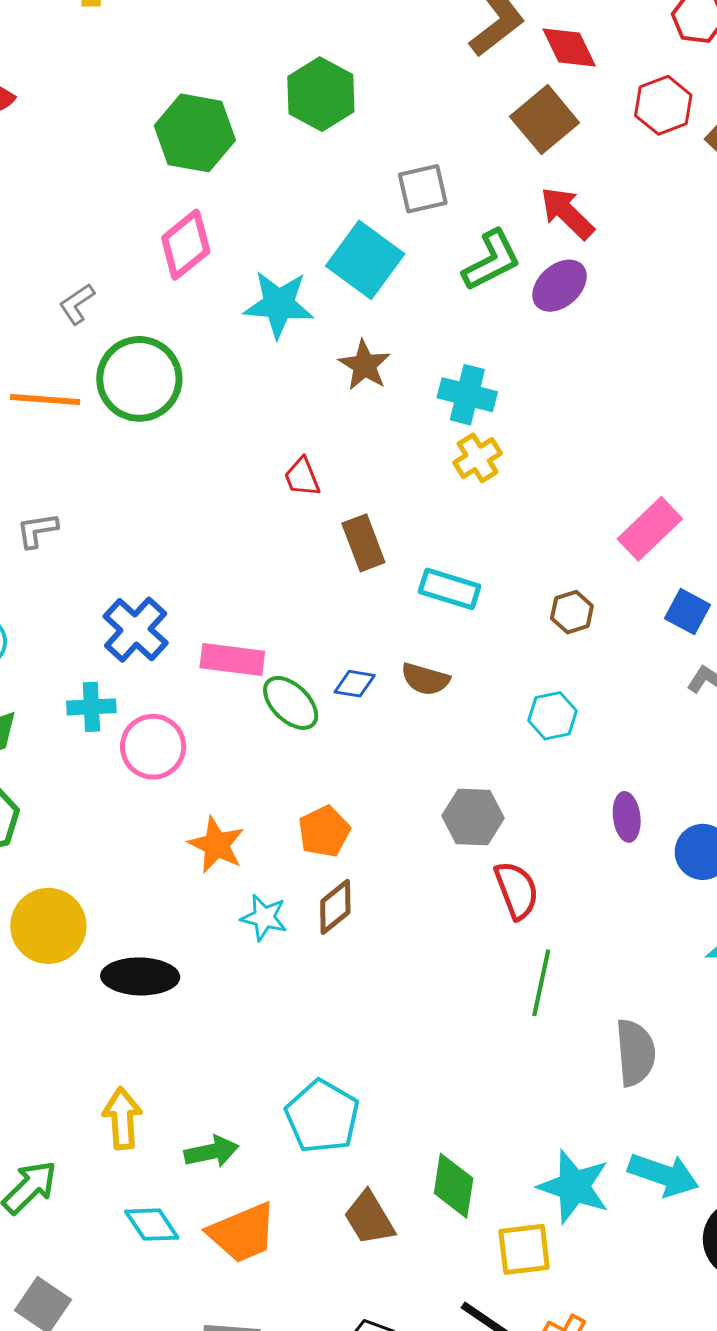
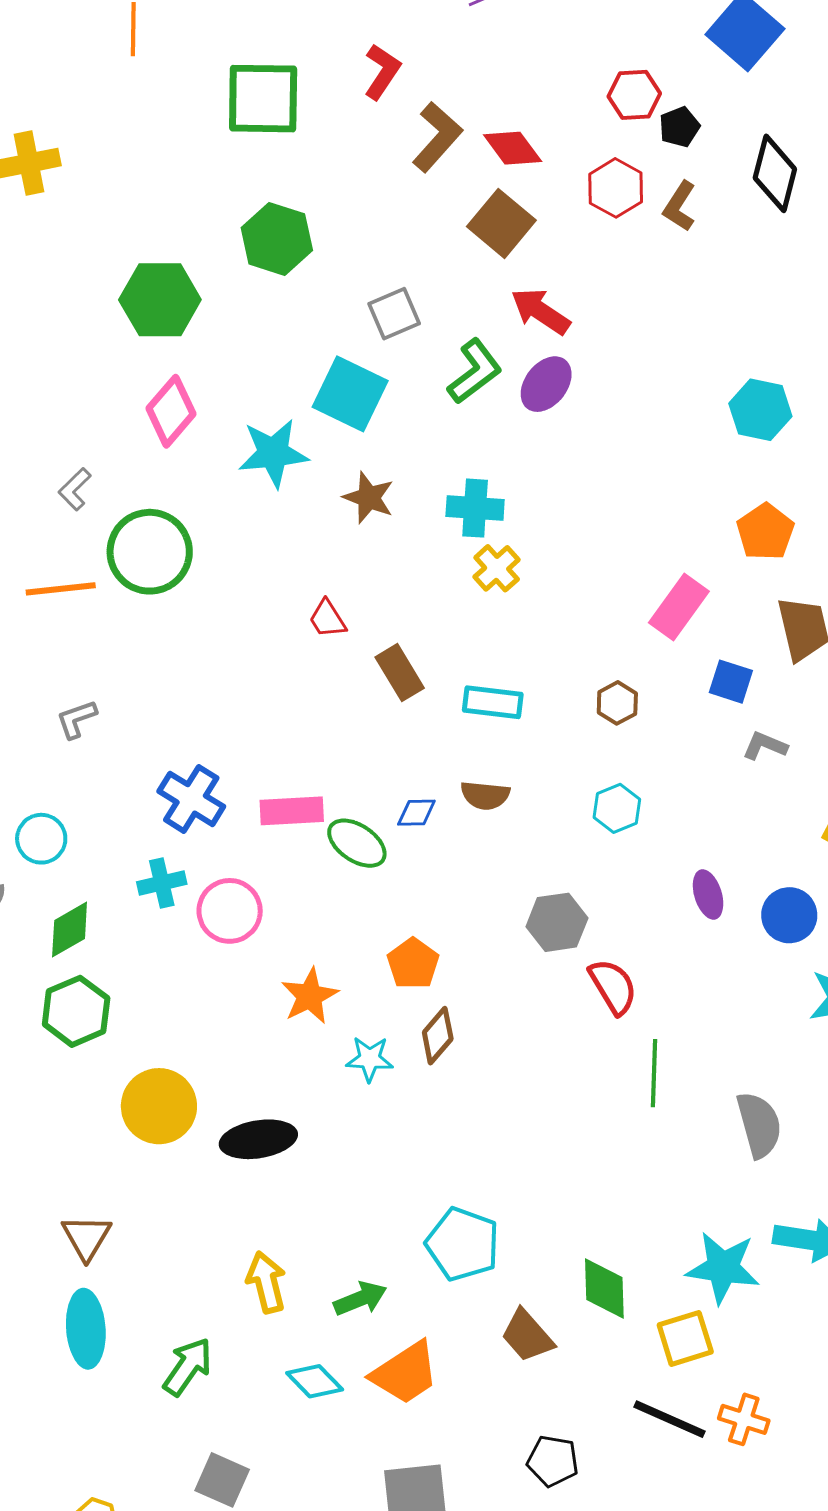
orange star: (216, 845) -> (310, 996), turned 30

